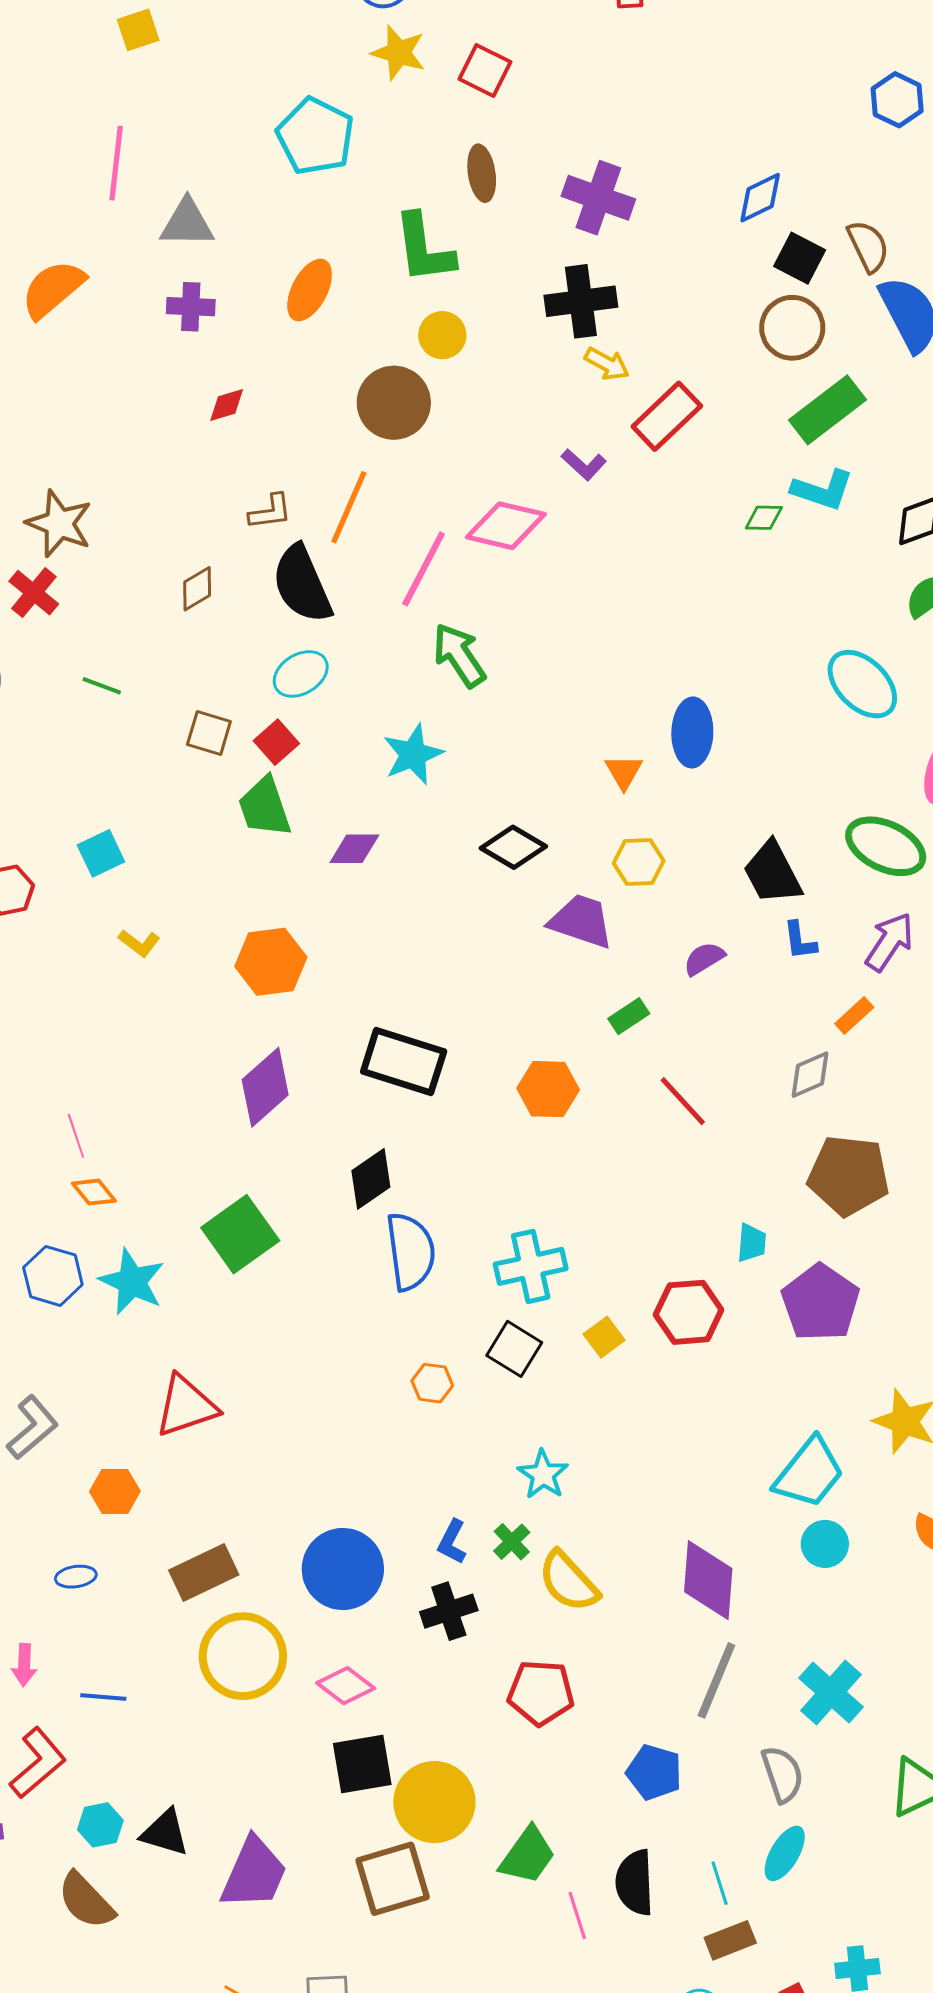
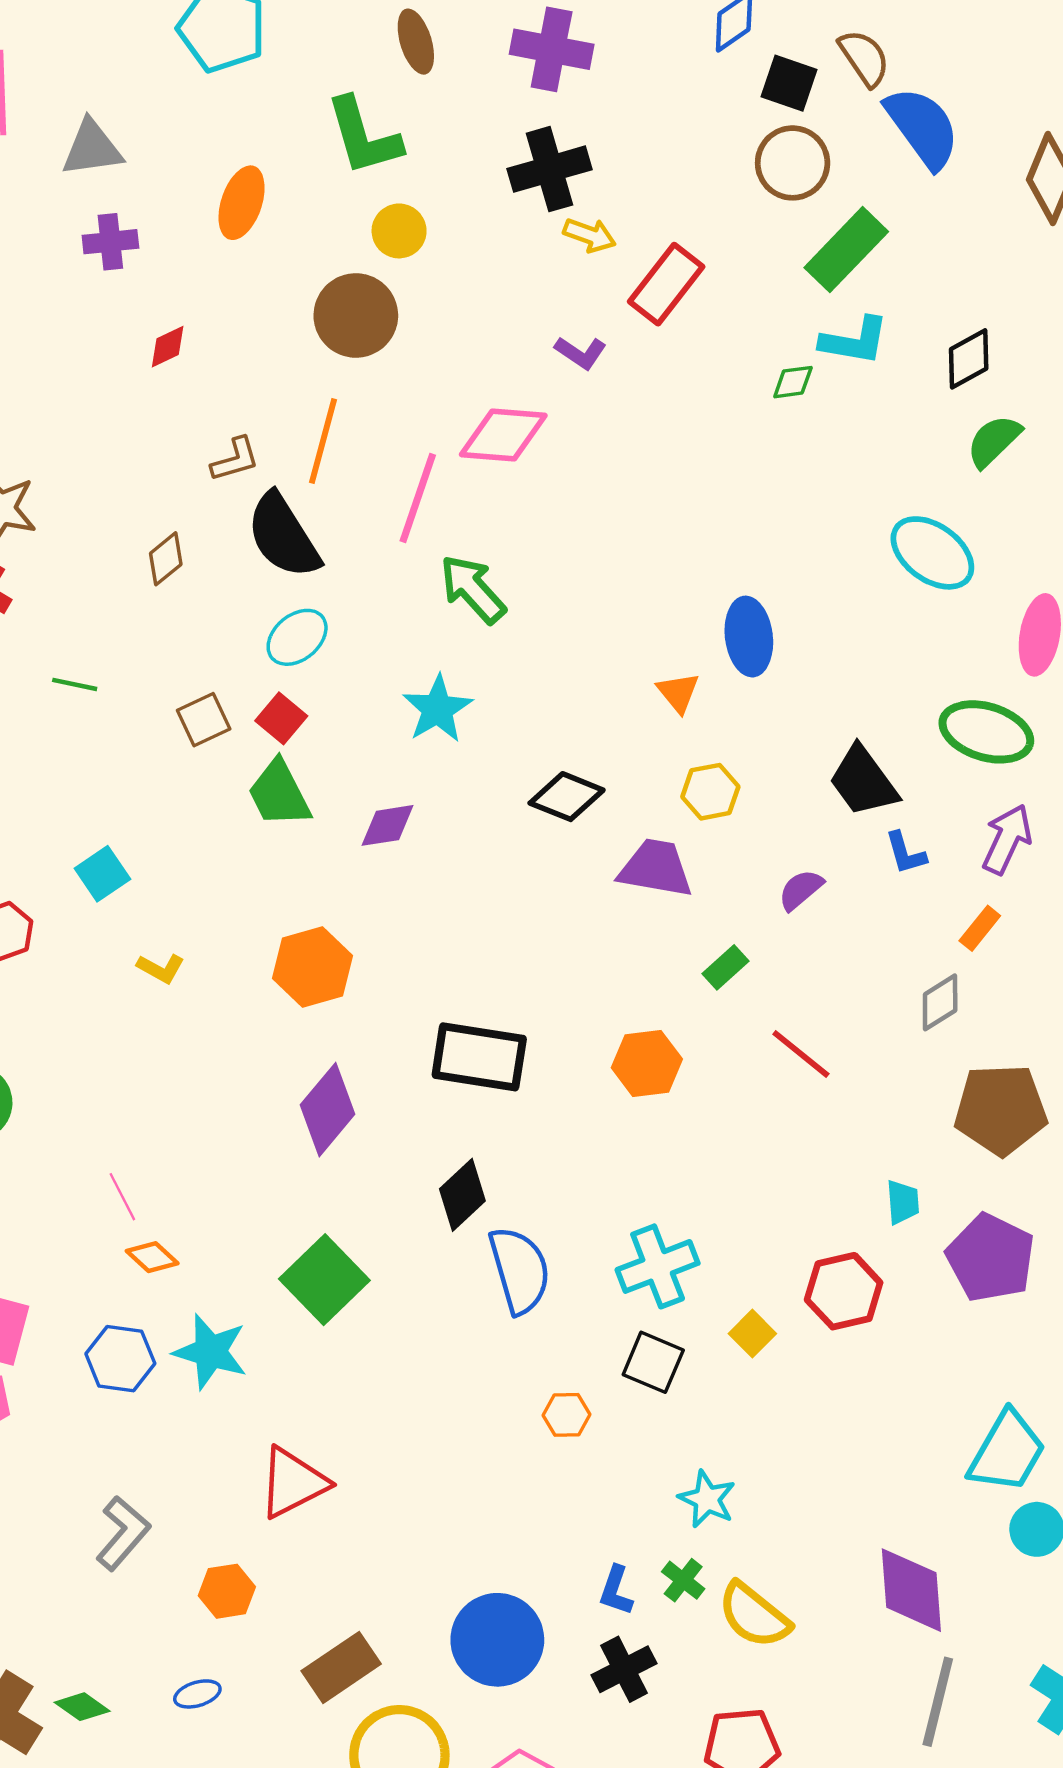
brown square: (209, 733) -> (204, 720), turned -33

